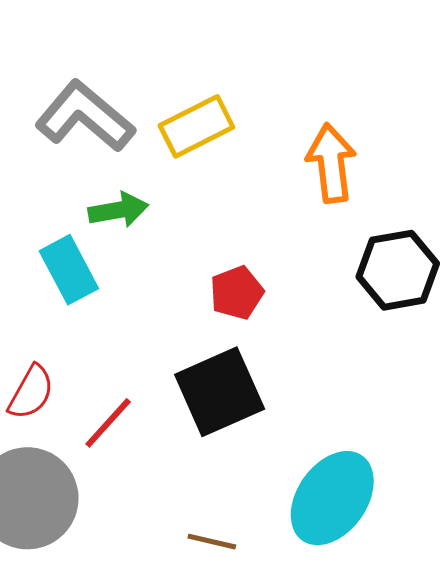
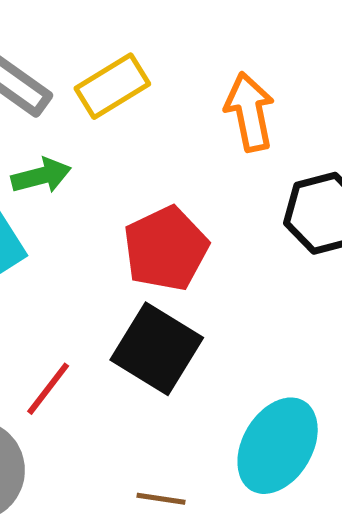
red pentagon: (237, 293) -> (166, 249), size x1.6
black square: (220, 392) -> (157, 349), turned -30

